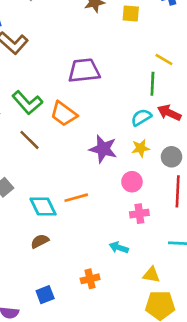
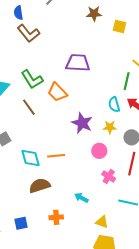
cyan semicircle: (141, 117) -> (114, 105), turned -84
pink cross: (139, 214) -> (109, 176), moved, turned 32
brown semicircle: (40, 241) -> (40, 186), moved, size x1.5

